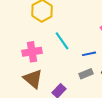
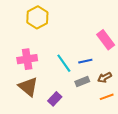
cyan line: (62, 41) -> (64, 63), moved

